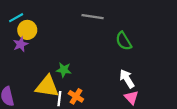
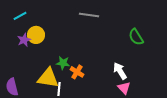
yellow circle: (27, 30) -> (36, 35), moved
green semicircle: (124, 41) -> (136, 37), moved
orange cross: (76, 96) -> (77, 72), moved

